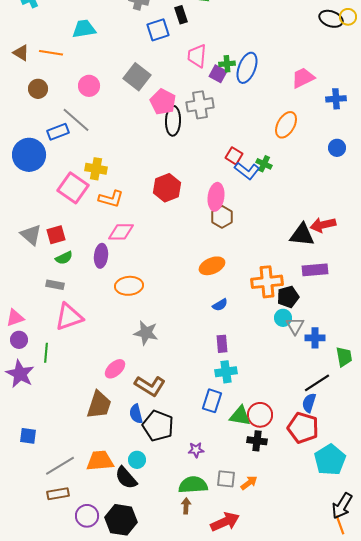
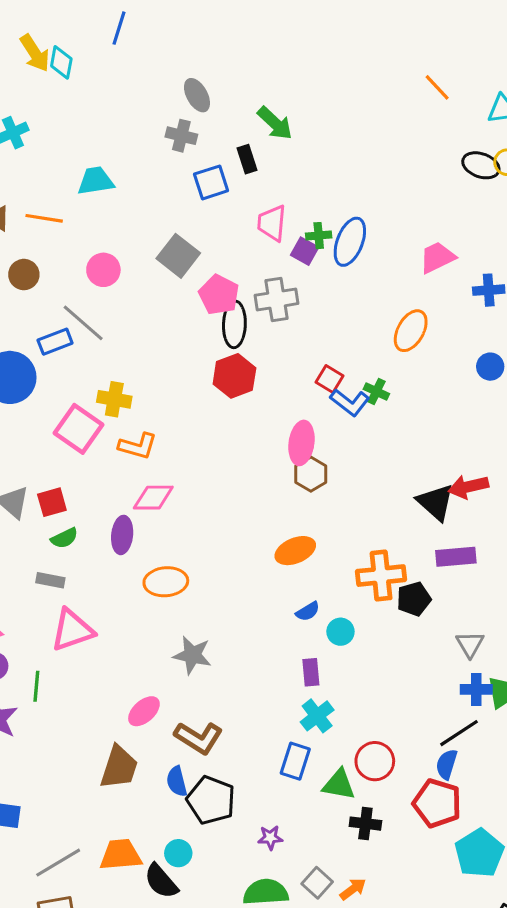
red hexagon: (167, 188) -> (234, 376), moved
black triangle: (302, 235) -> (436, 502), turned 36
cyan circle: (283, 318) -> (340, 632), moved
gray triangle: (295, 326) -> (470, 644), moved
blue cross: (315, 338) -> (476, 689), moved
cyan cross: (226, 372) -> (317, 716), turned -30
red circle: (260, 415) -> (375, 761), moved
gray square: (226, 479) -> (317, 883), turned 36

